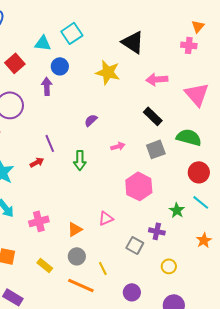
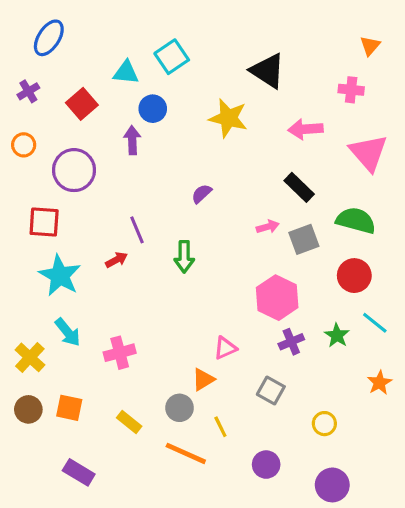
pink cross: (189, 45) -> (351, 90), moved
pink arrow: (118, 146) -> (268, 227), moved
red circle: (199, 172) -> (354, 276), moved
orange triangle: (75, 229) -> (203, 379), moved
purple cross: (157, 231) -> (291, 342), moved, turned -35

